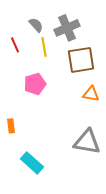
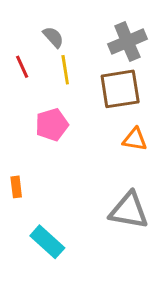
gray cross: (67, 28) -> (127, 42), moved

